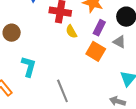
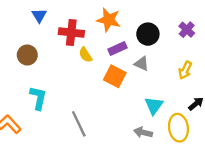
purple rectangle: (99, 28) -> (117, 49), turned 42
brown circle: (12, 33) -> (27, 55), moved

